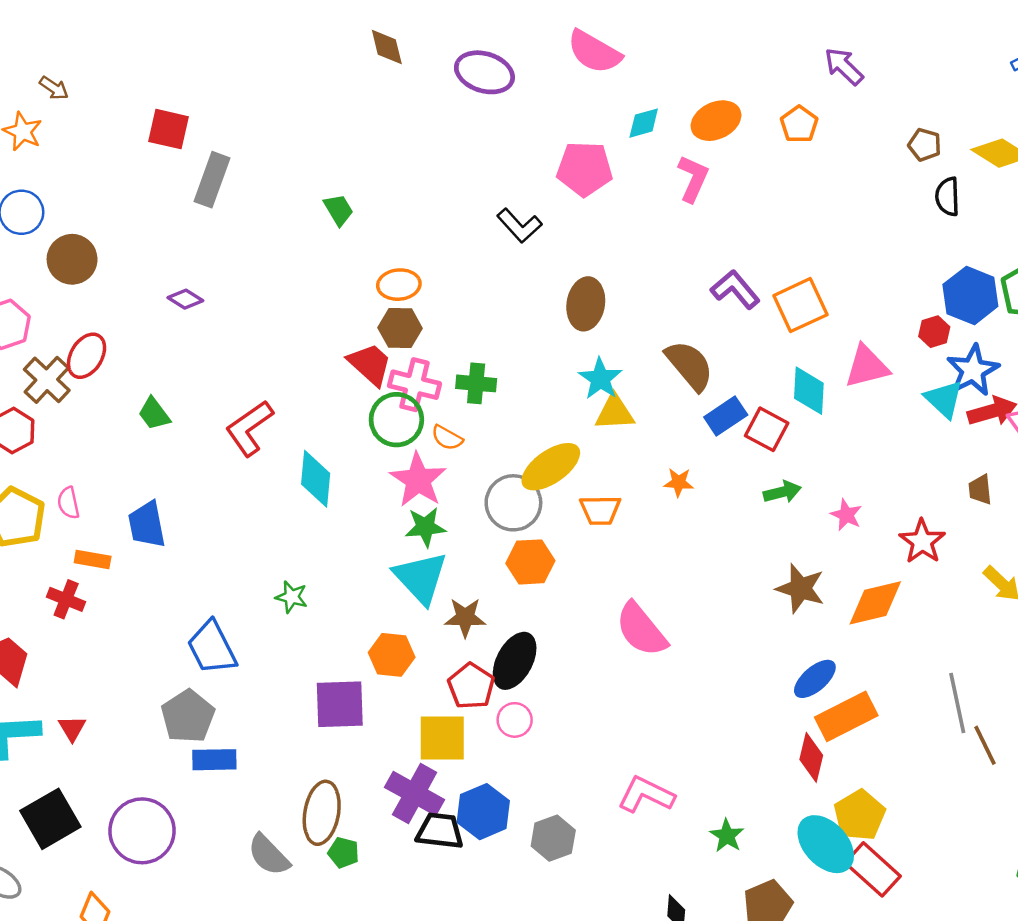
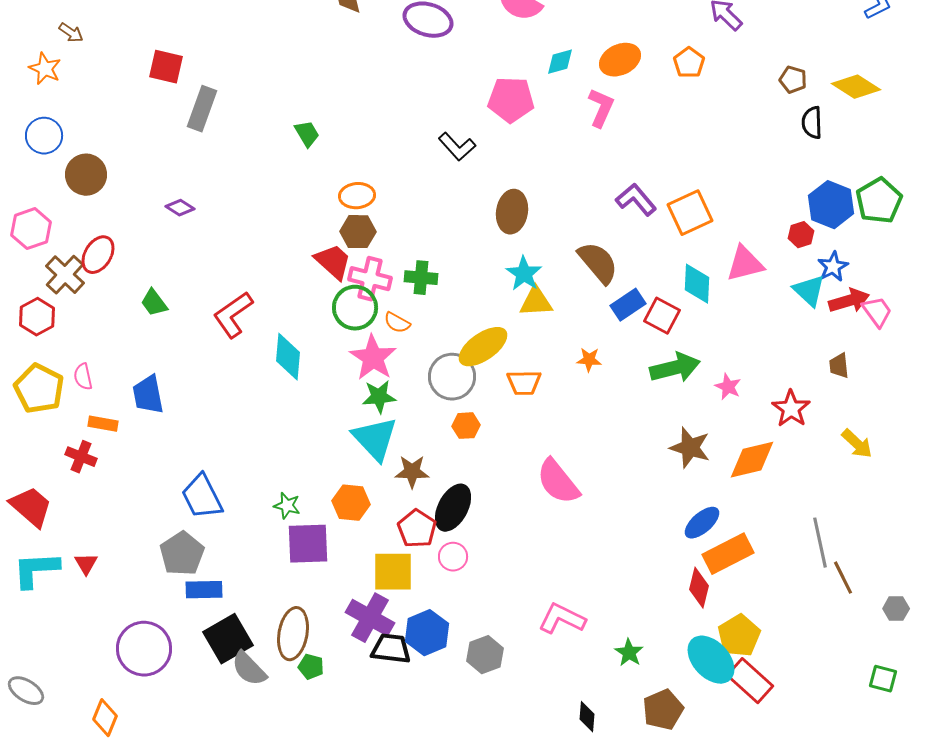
blue star: (973, 370) -> (833, 267), size x0.7
green arrow: (782, 492) -> (675, 368), size x1.6
orange hexagon: (530, 562) -> (466, 426), size x0.7
green star: (292, 597) -> (287, 506), moved
black square: (50, 819) -> (228, 639), moved

